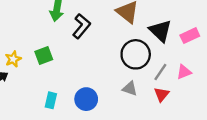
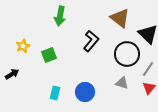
black L-shape: (81, 26) -> (91, 41), moved
yellow star: (13, 59) -> (23, 46), moved

